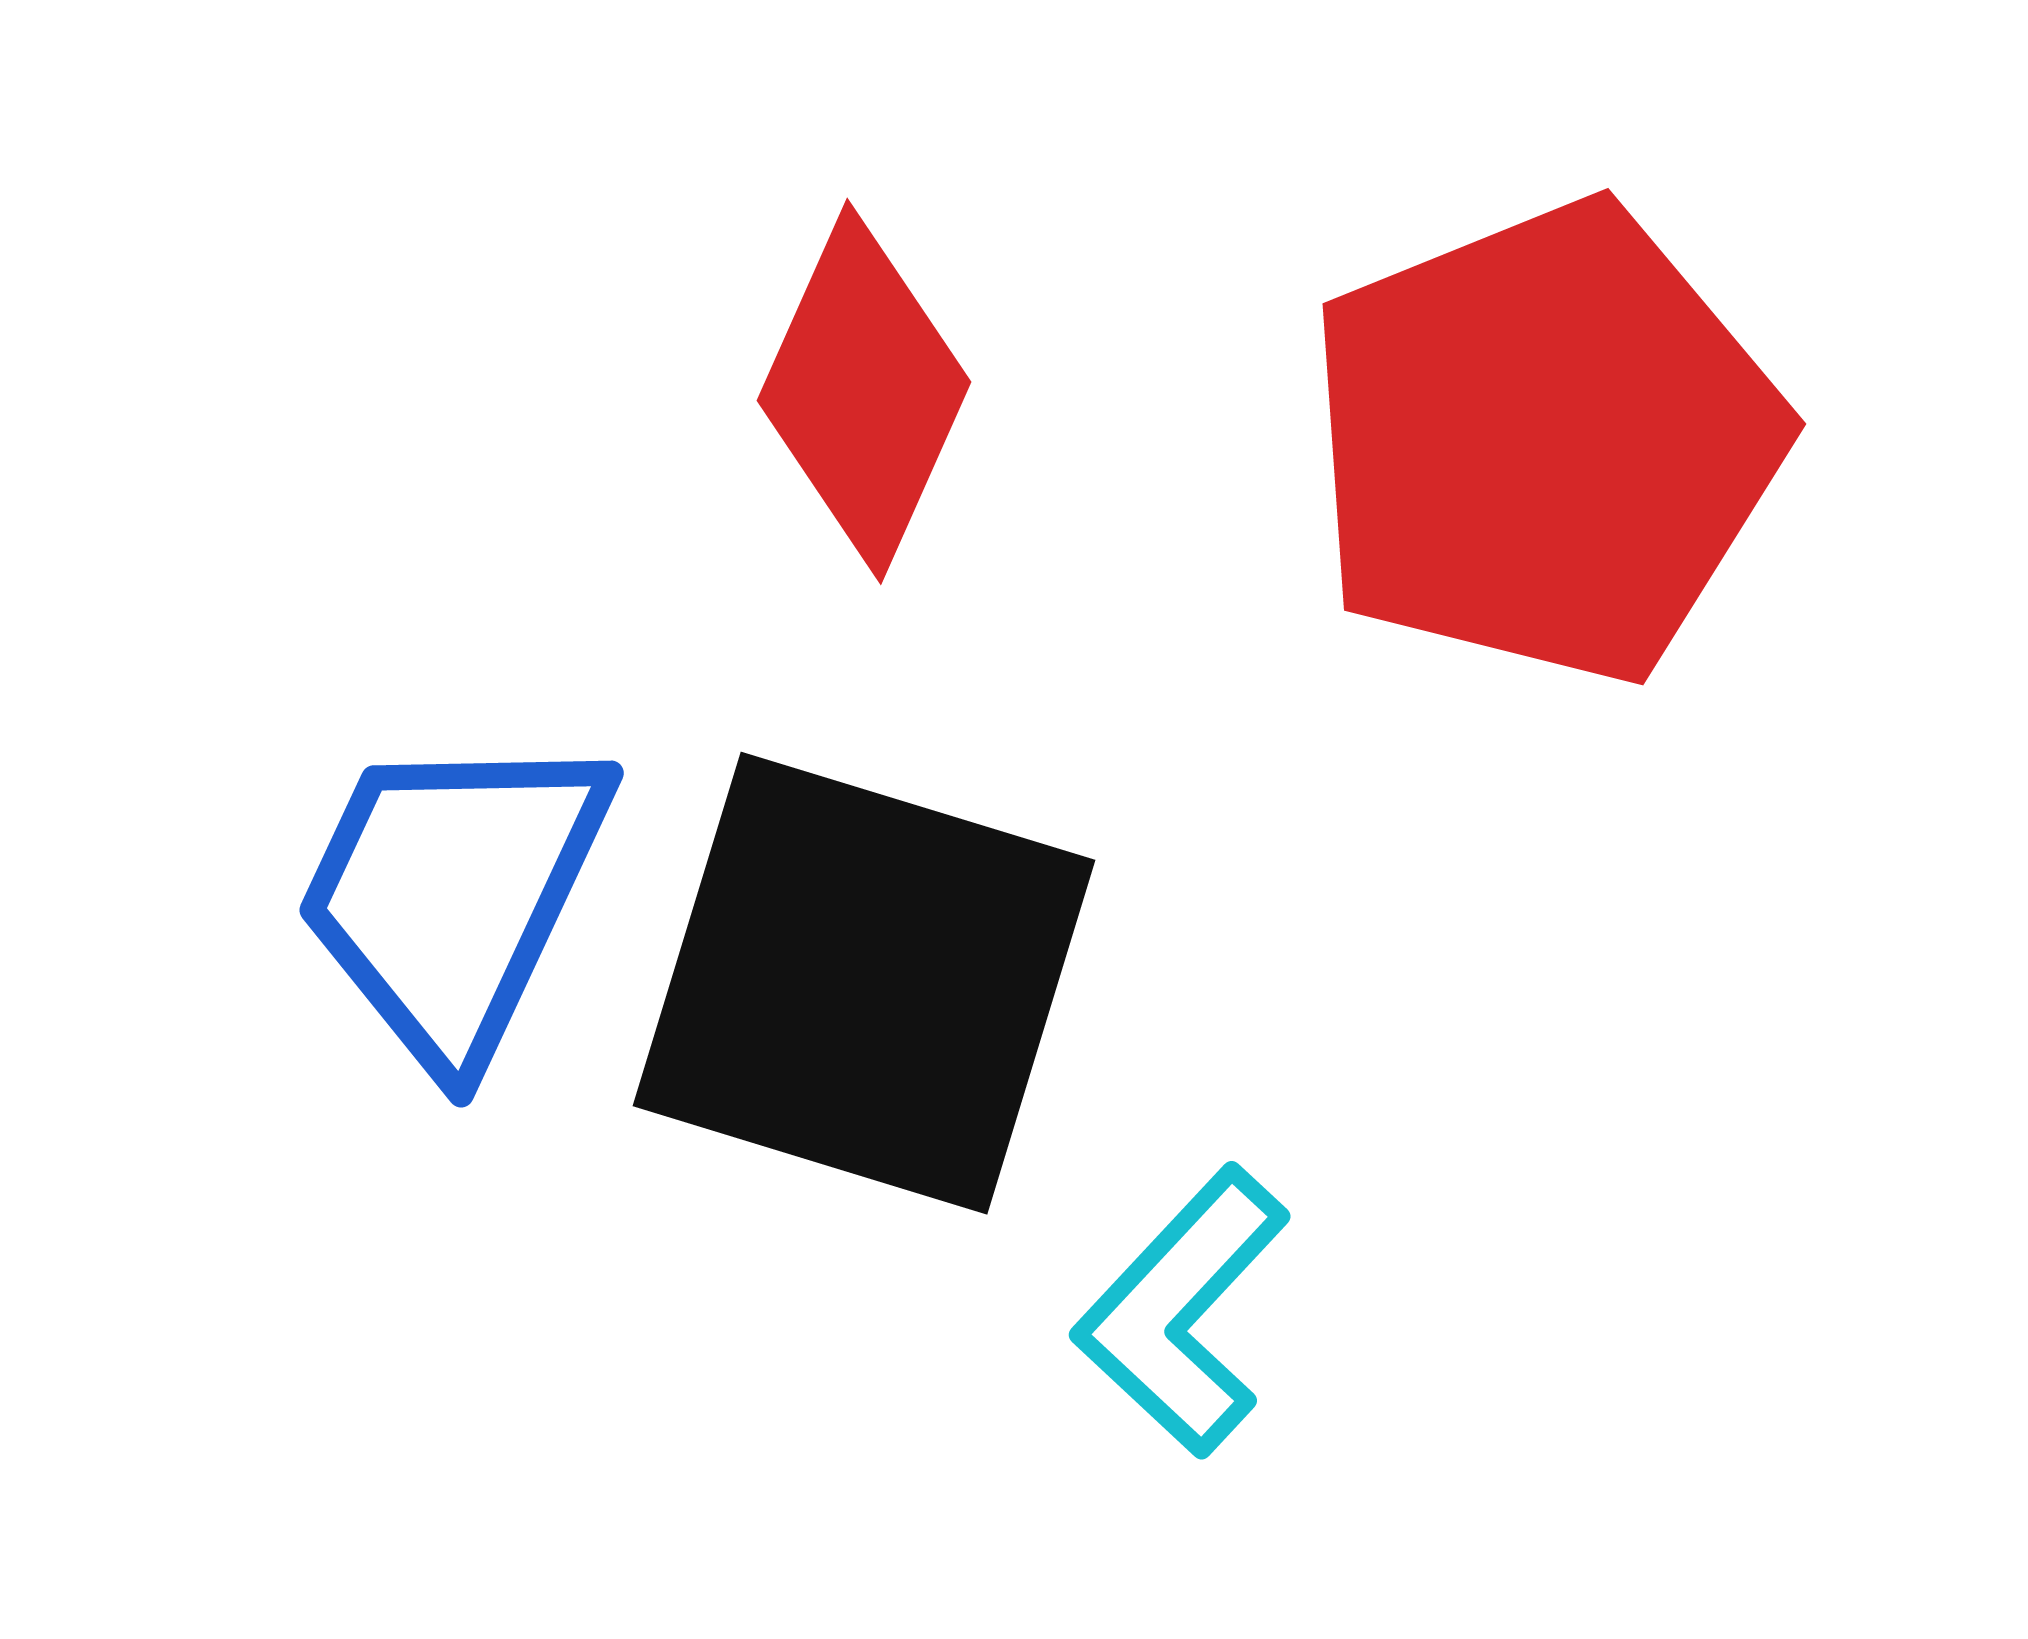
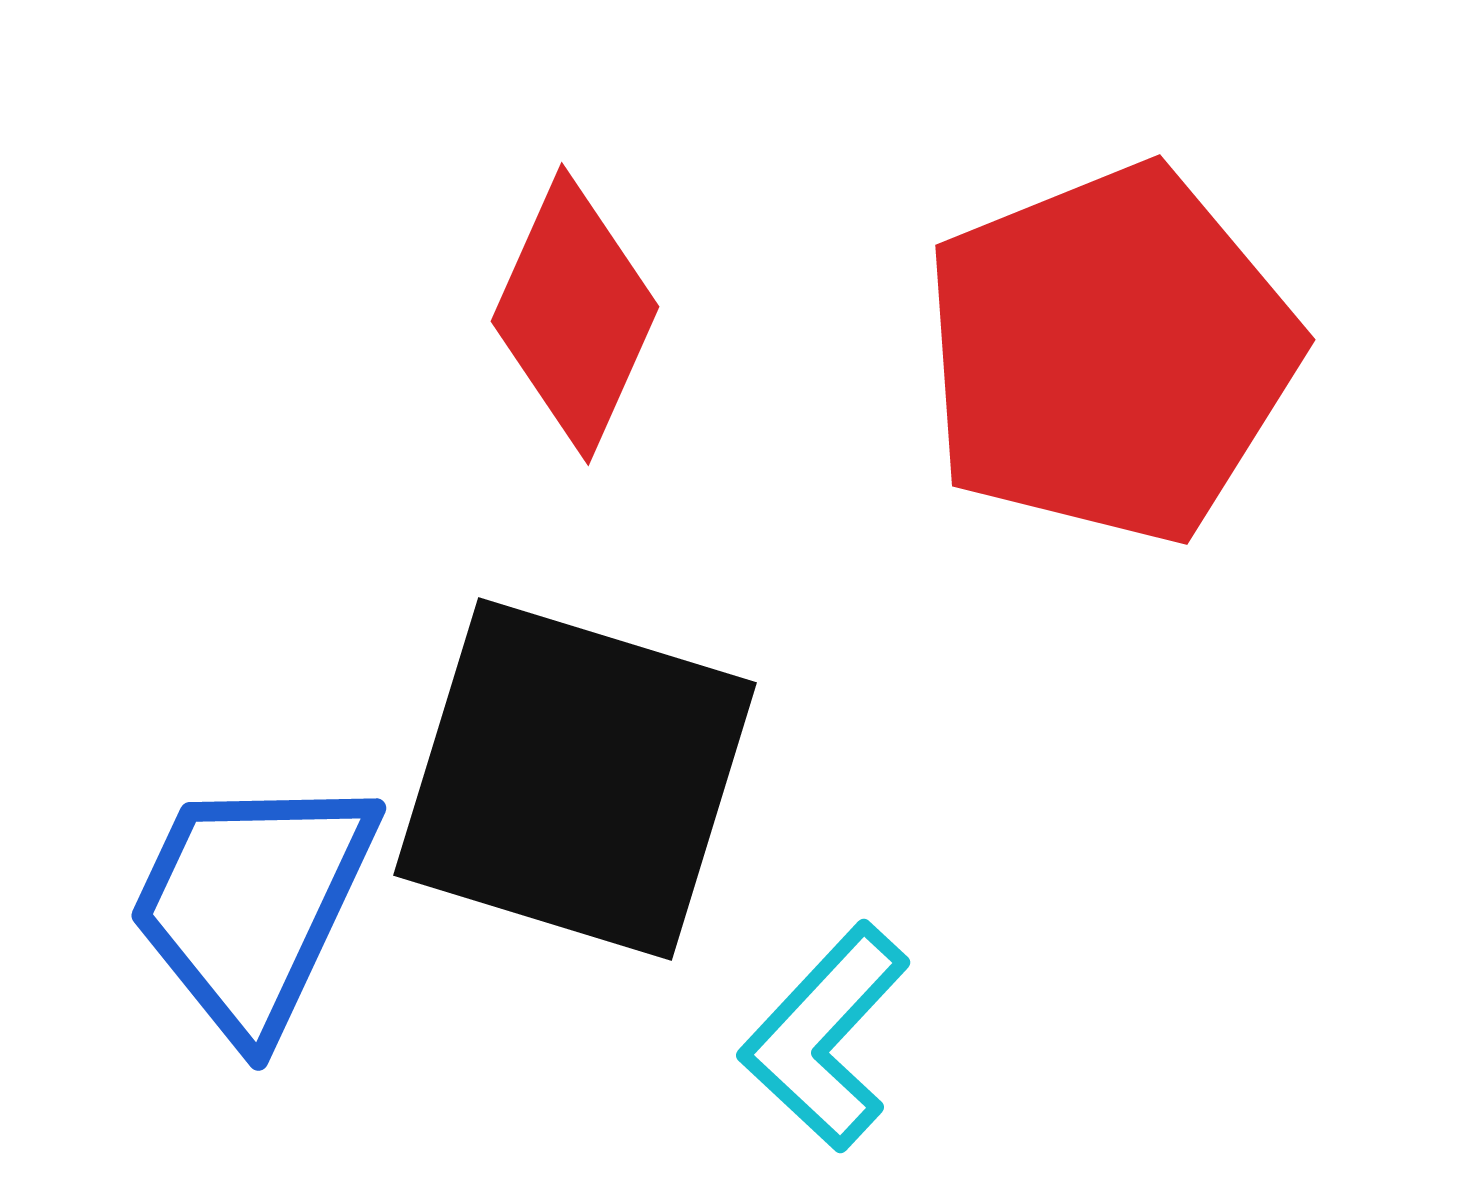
blue trapezoid: (453, 895) -> (252, 904), moved

